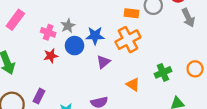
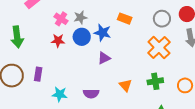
orange rectangle: (131, 13) -> (125, 19), moved
orange cross: (128, 40) -> (159, 48), moved, turned -30
purple rectangle: (39, 96) -> (38, 74), turned -32

